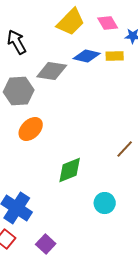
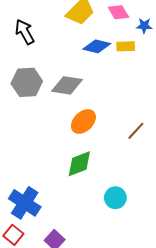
gray diamond: (52, 71) -> (67, 85), moved
orange ellipse: (31, 129) -> (83, 121), moved
brown line: (125, 149) -> (136, 131), moved

